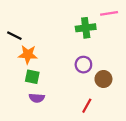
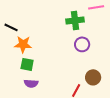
purple circle: (83, 65) -> (82, 44), moved
brown circle: (103, 79) -> (93, 77), moved

